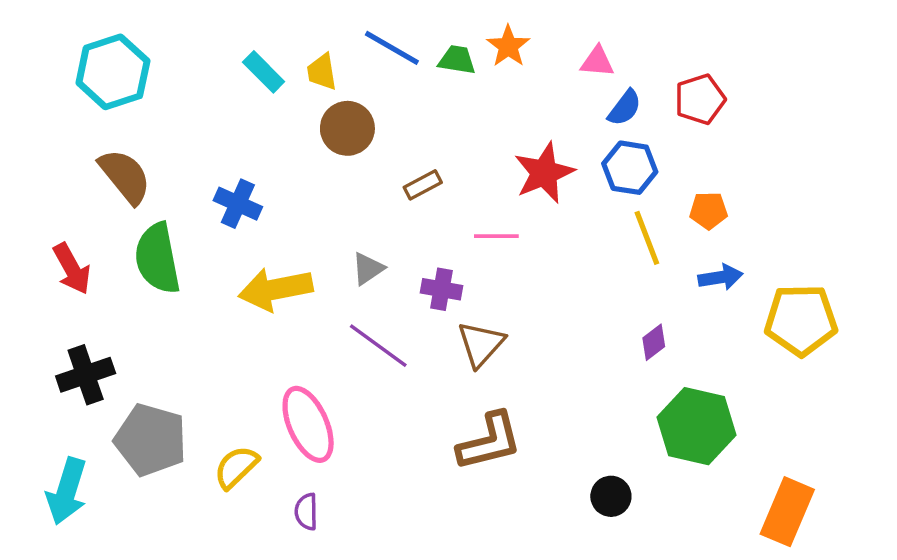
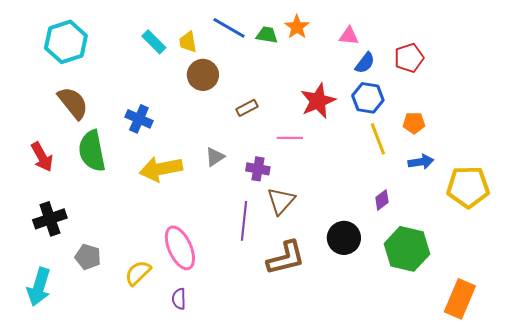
purple line: (378, 346) -> (244, 221), moved, turned 60
gray pentagon: (151, 440) -> (88, 257), size x0.6
black circle: (611, 496) -> (344, 238), moved, size x1.4

